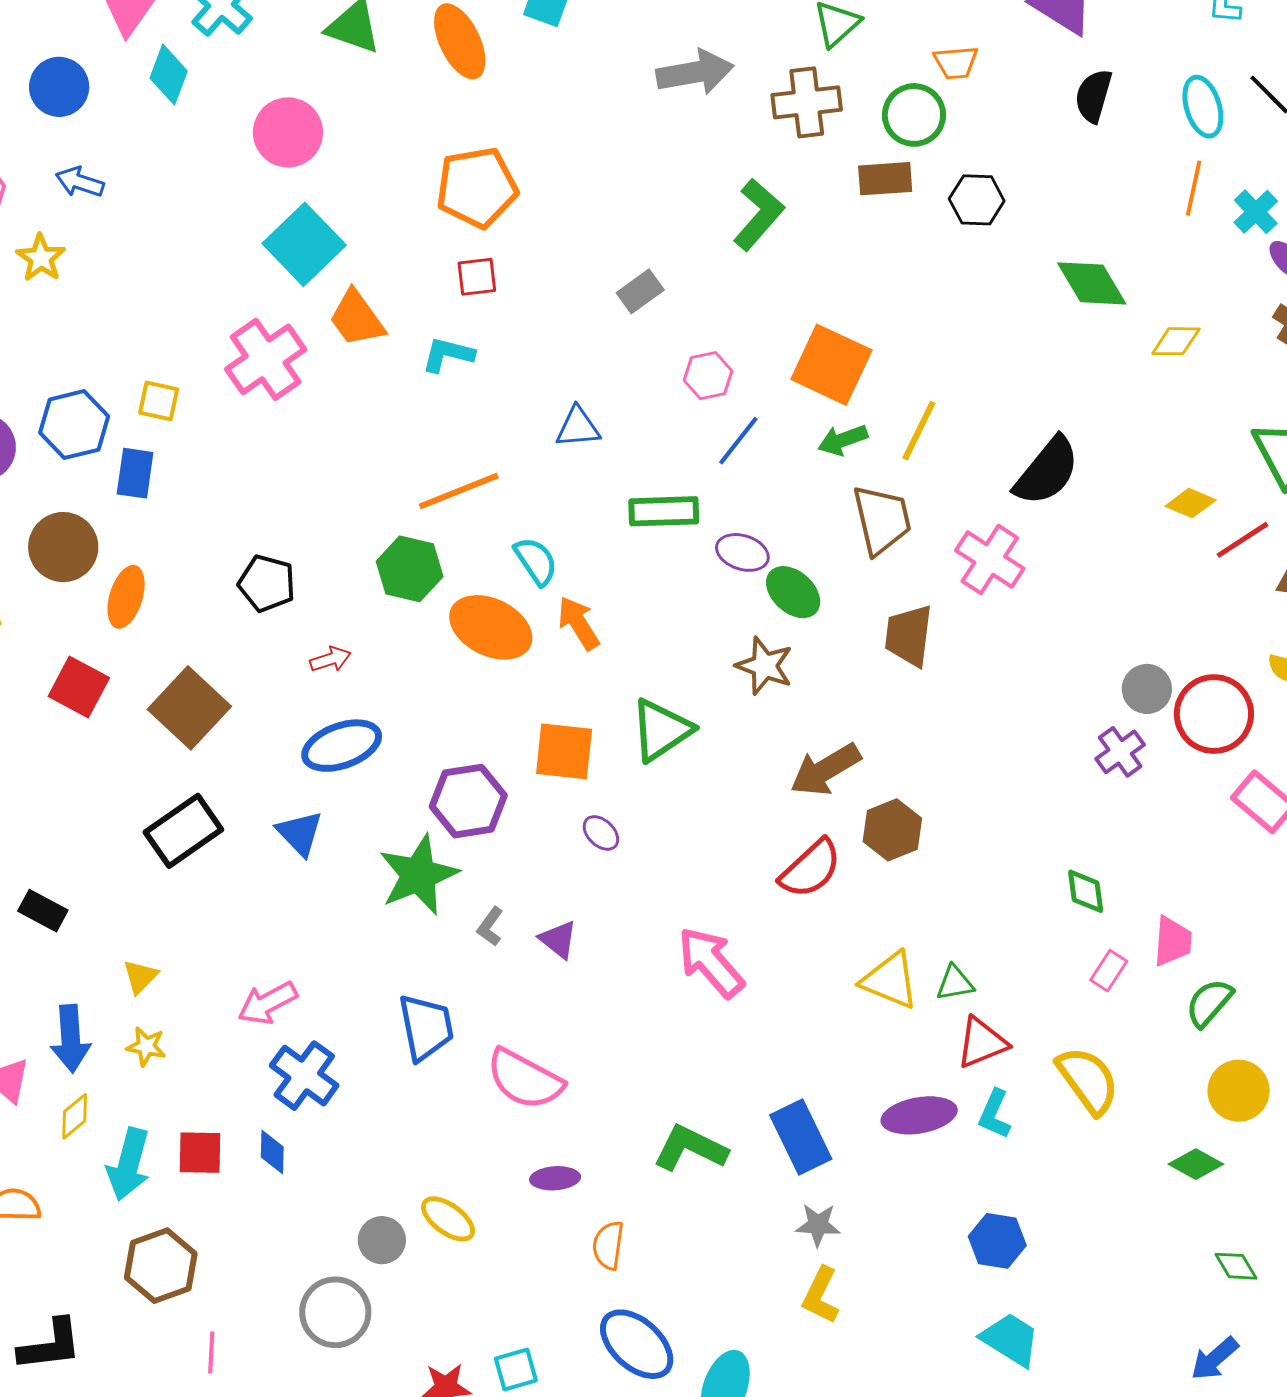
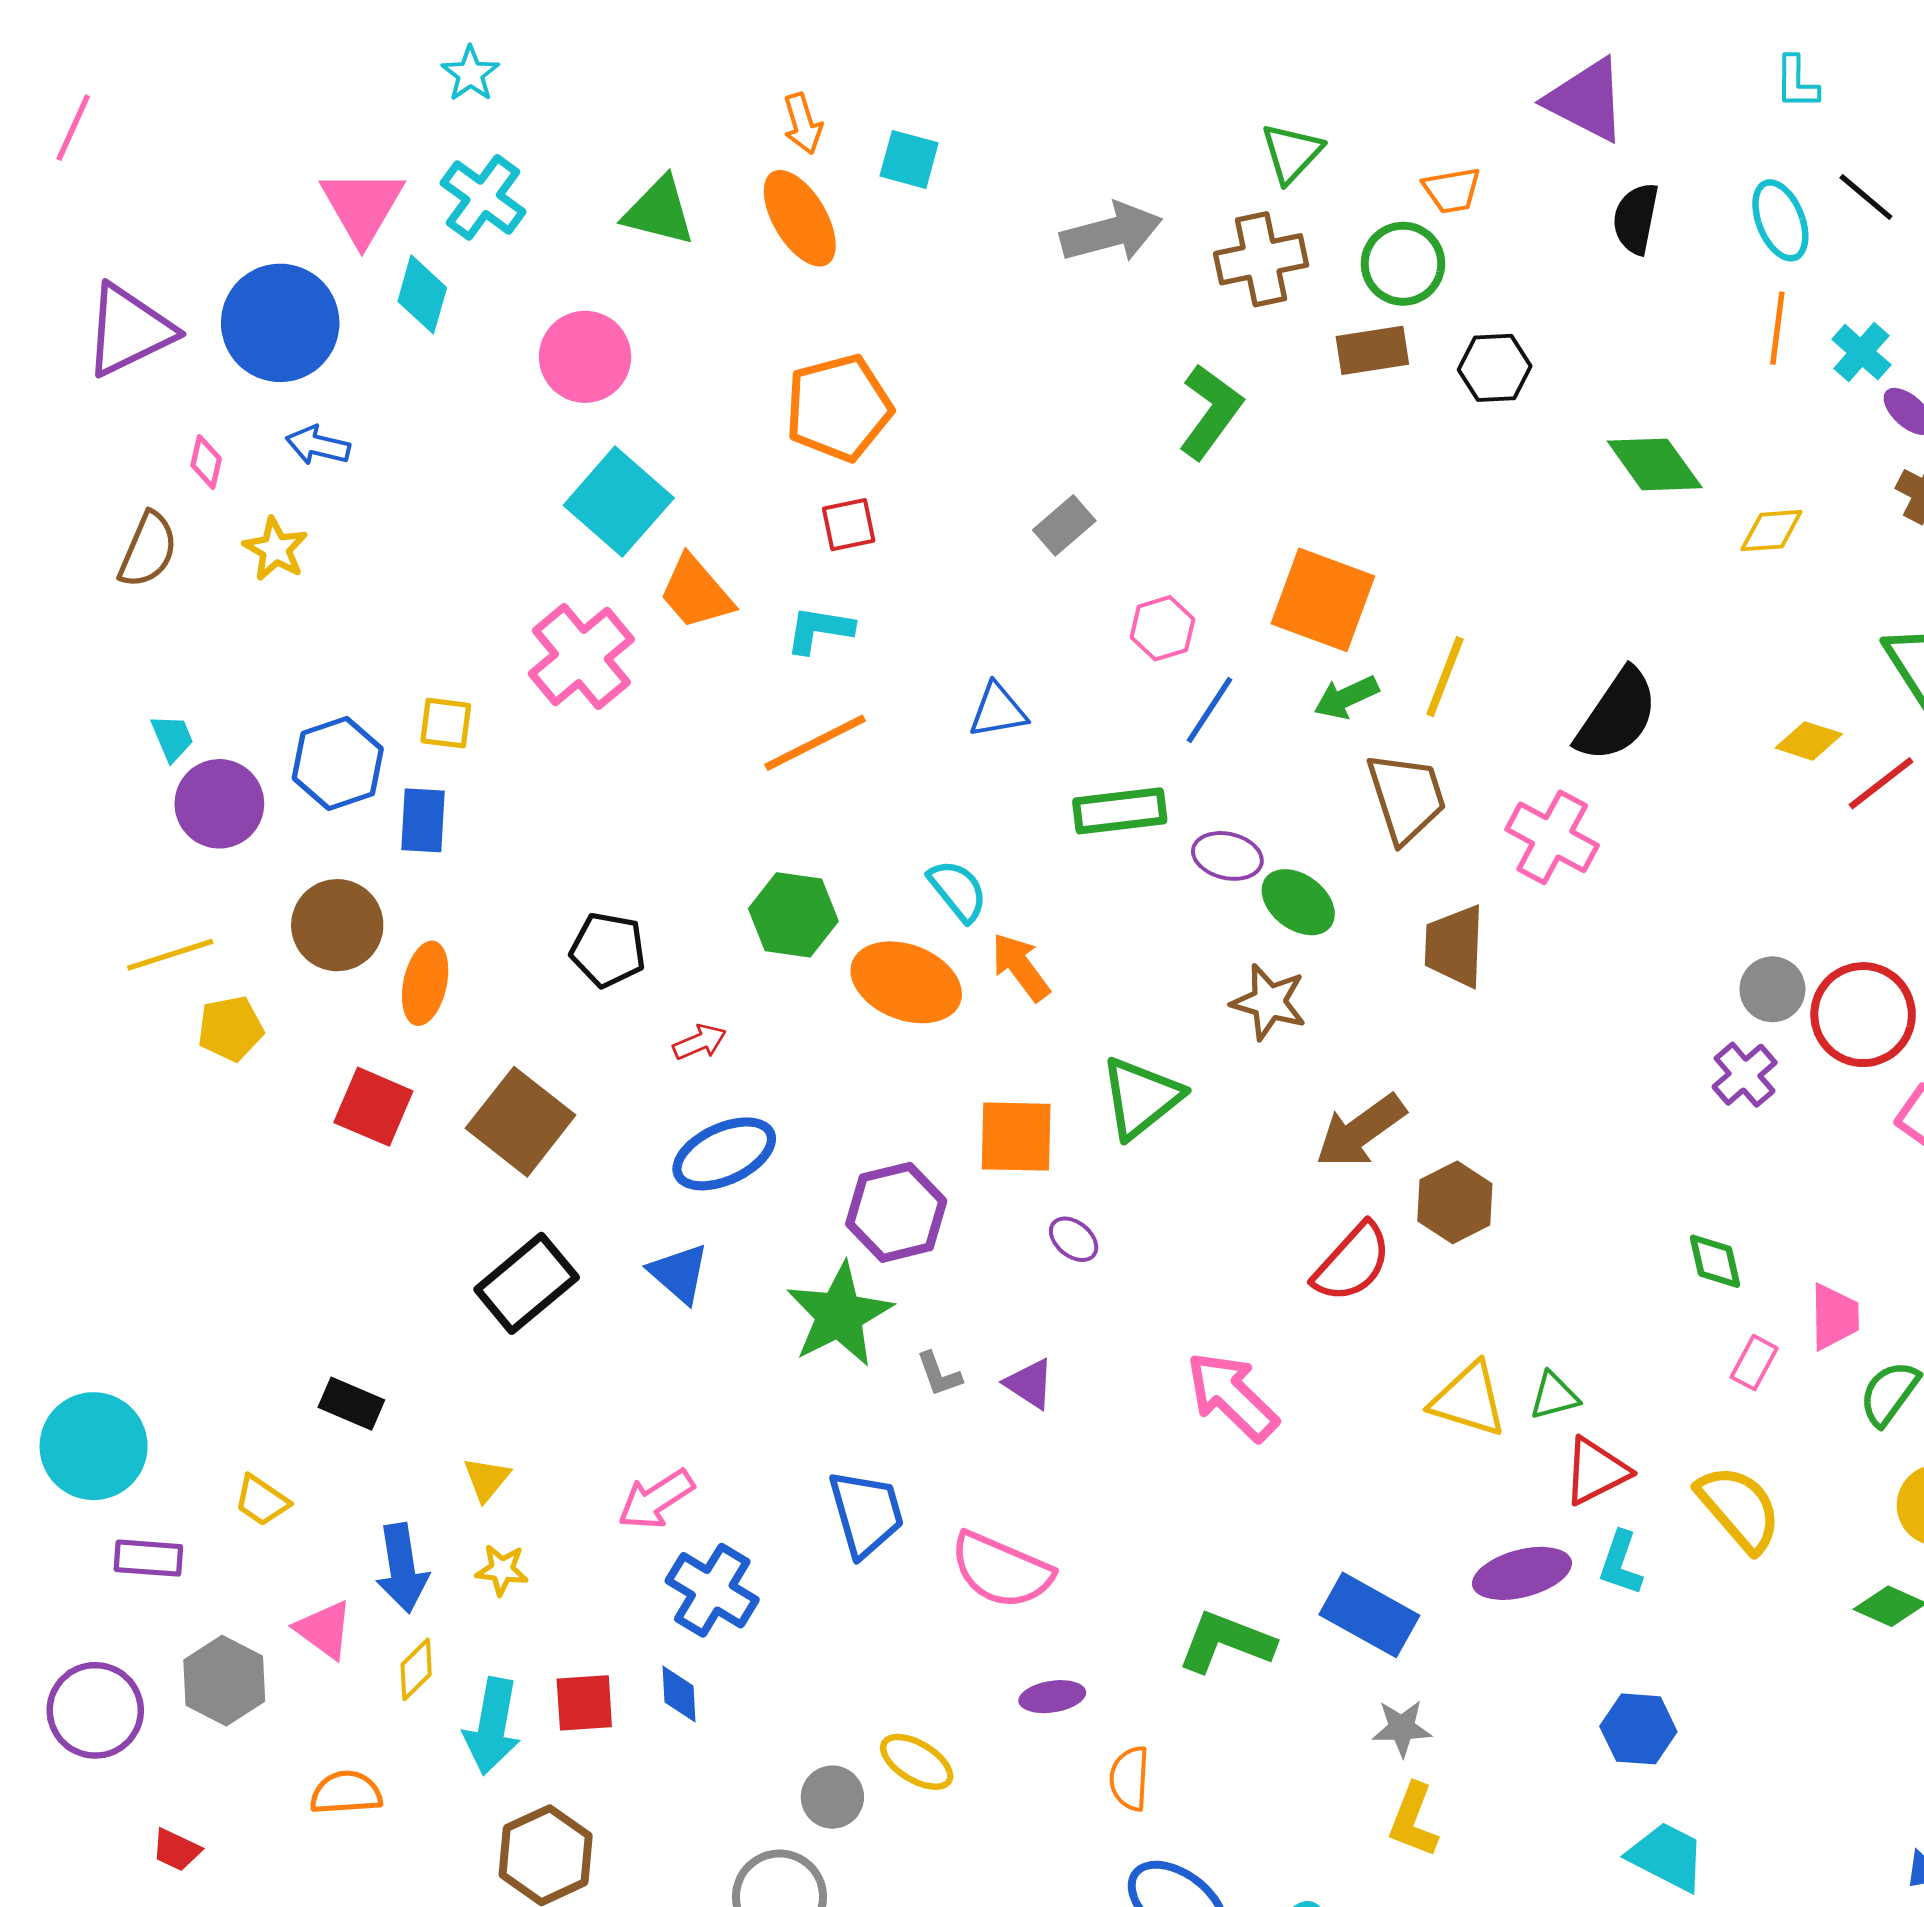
blue circle: (59, 87) -> (280, 323), size x1.5
orange line: (459, 491) -> (815, 743), moved
gray L-shape: (490, 927) -> (939, 1374), turned -51
blue rectangle: (801, 1137) -> (1369, 1615), turned -30

